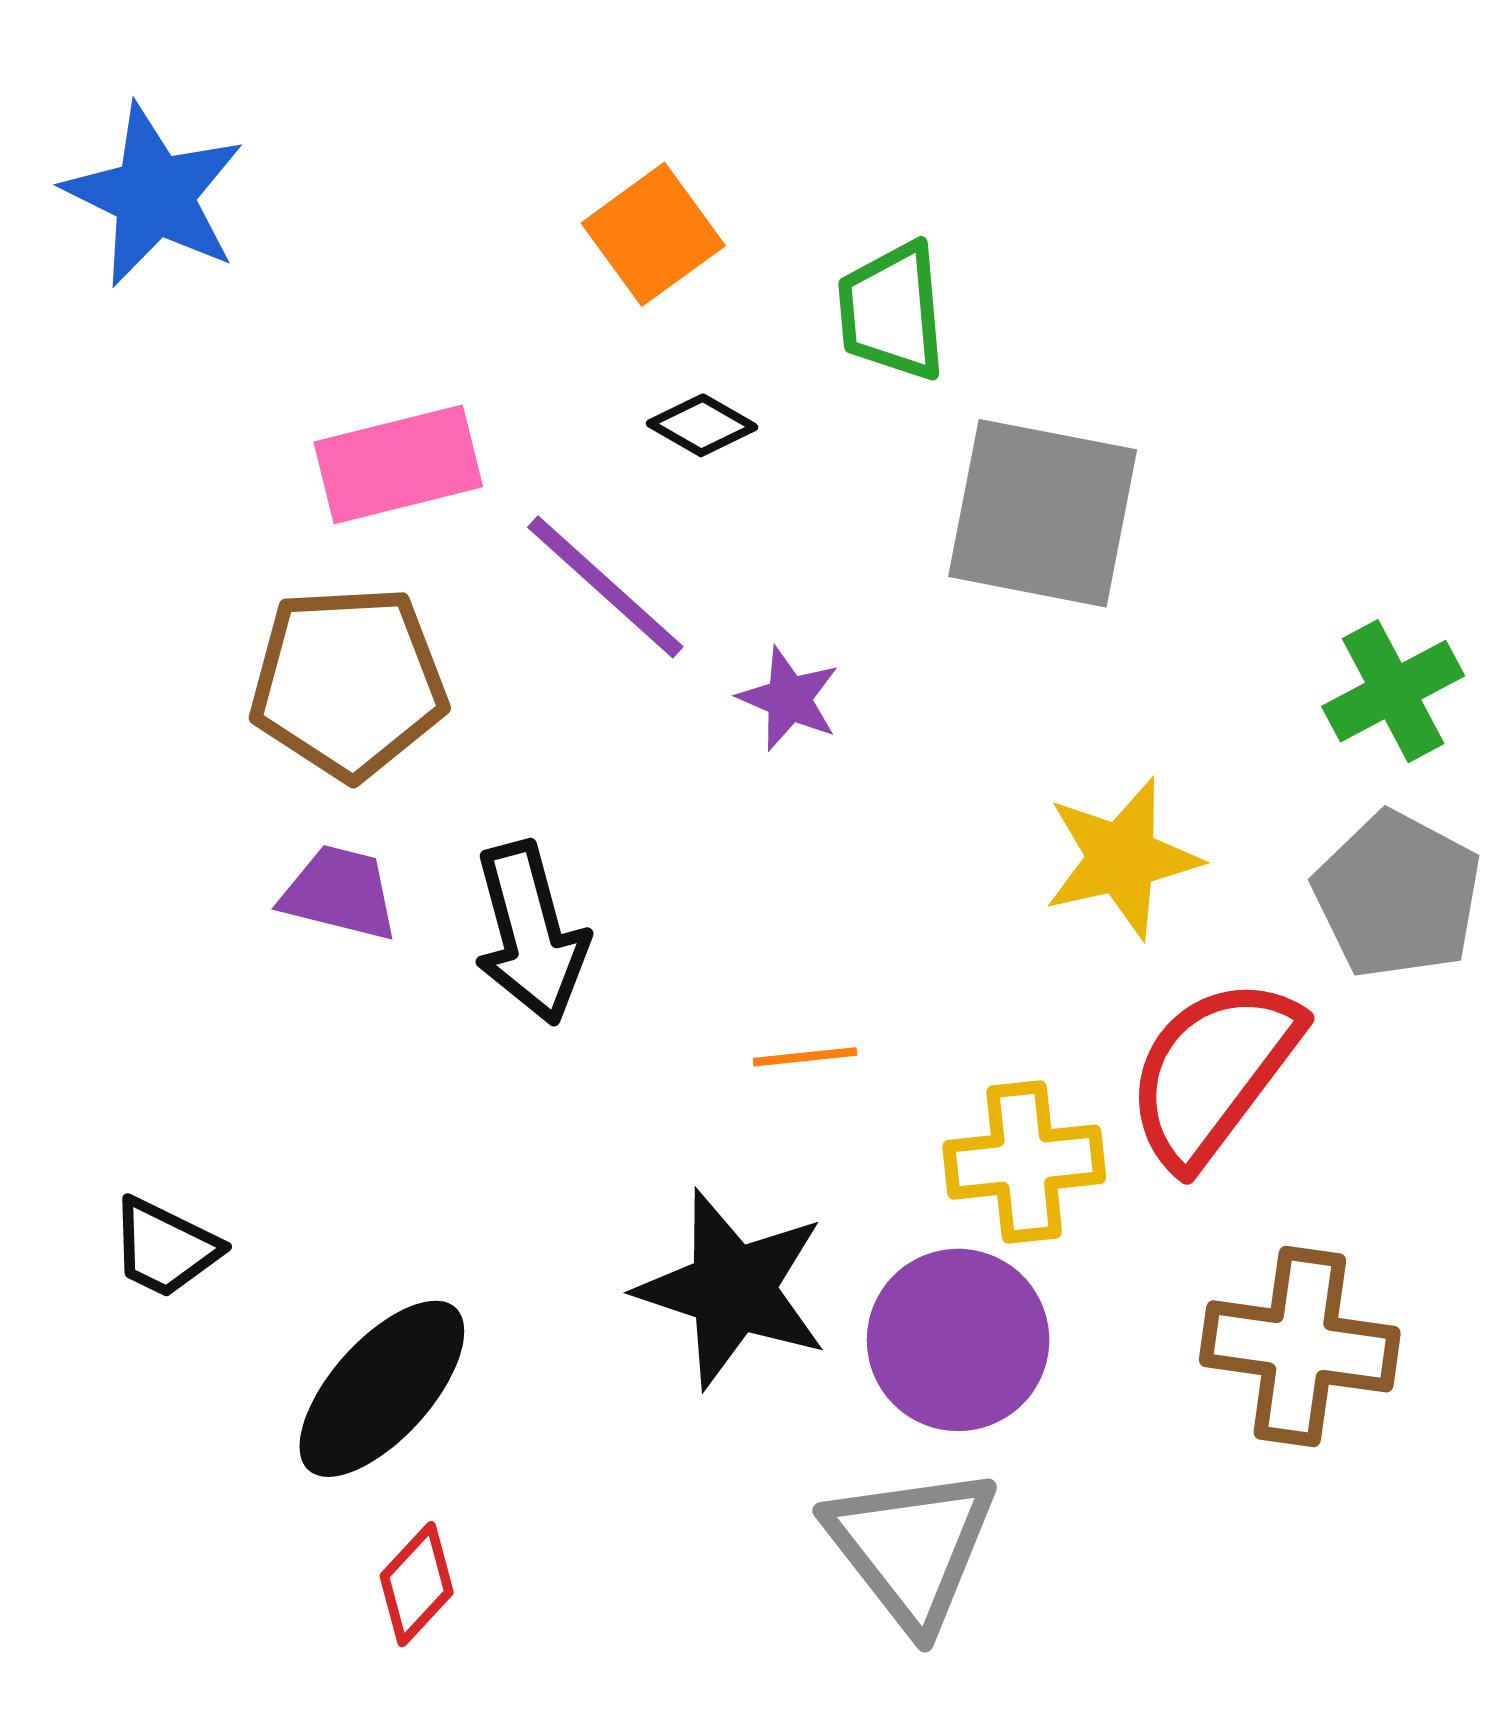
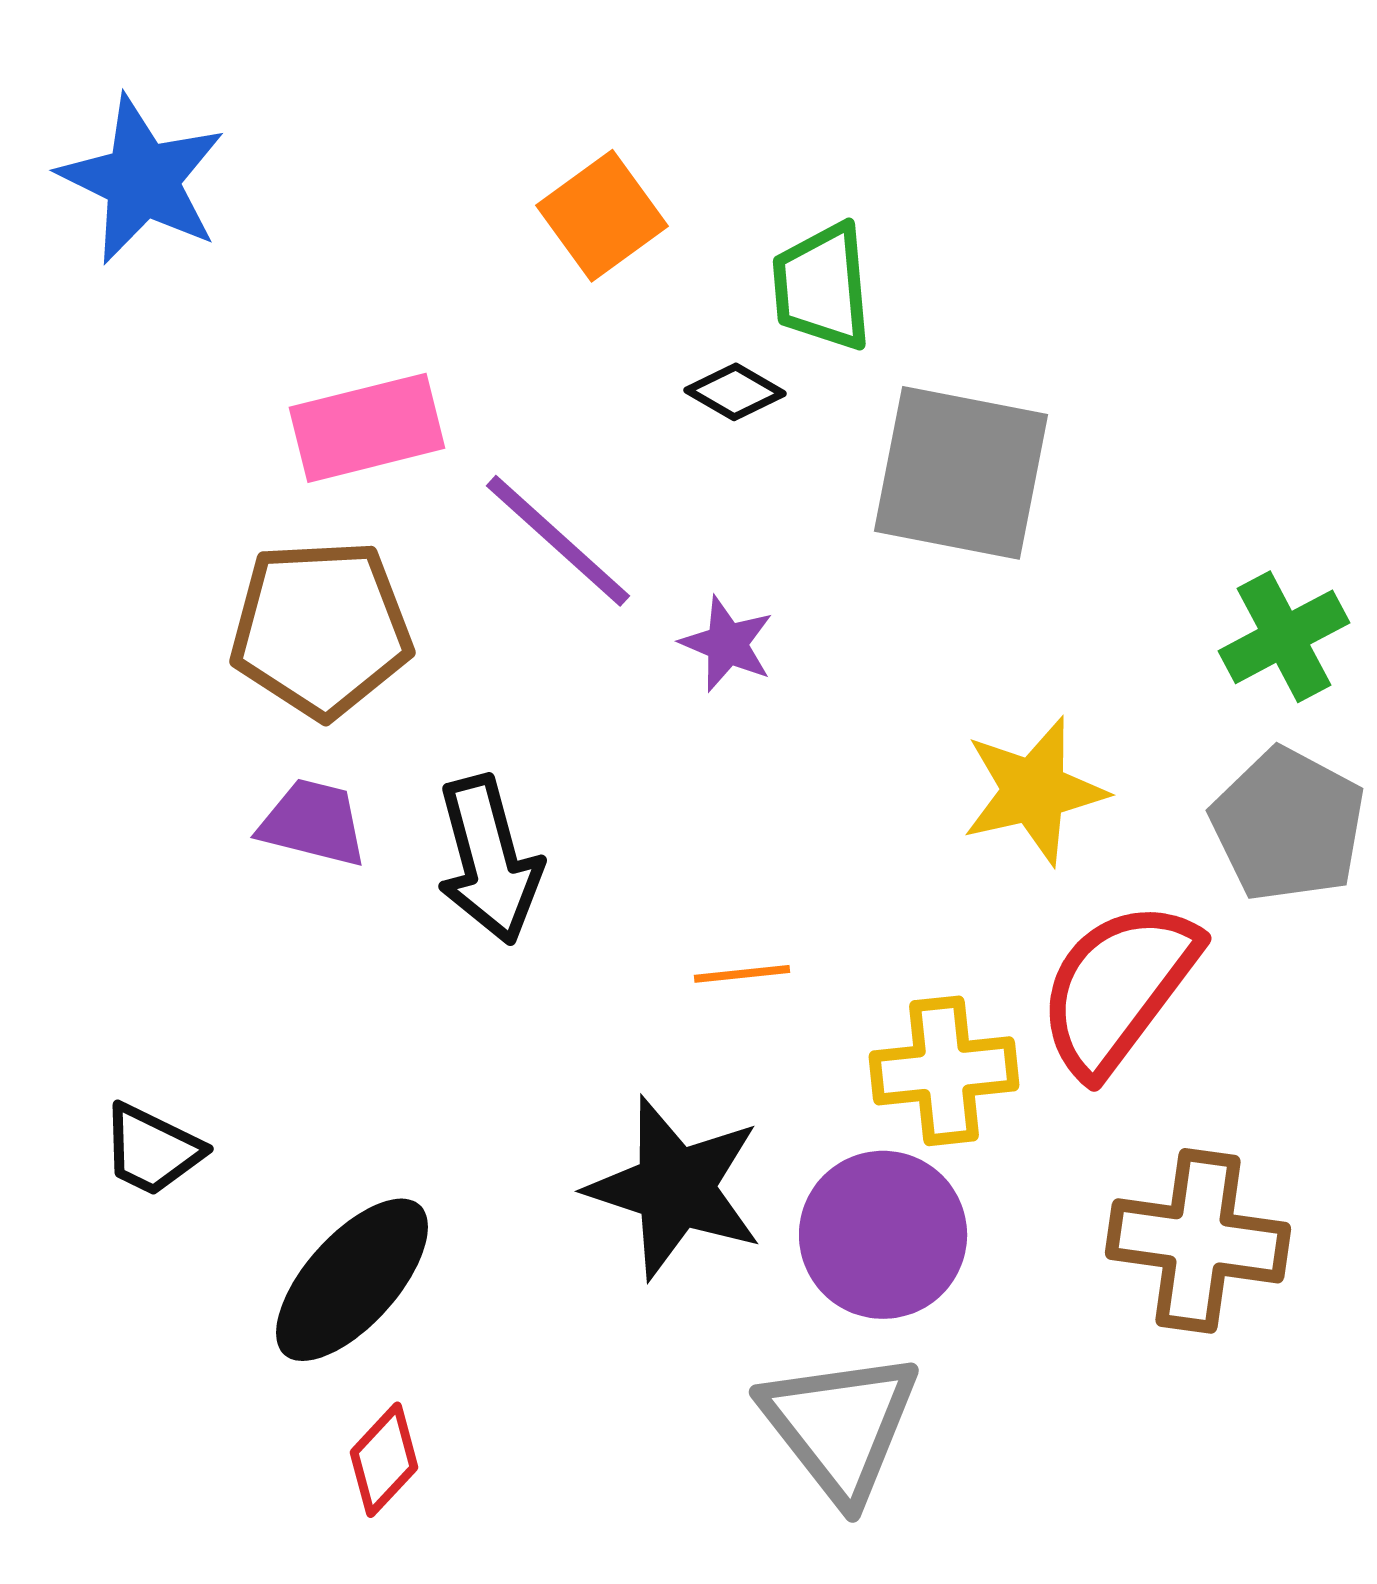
black diamond: (702, 425) -> (735, 392), moved

